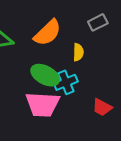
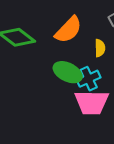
pink trapezoid: (43, 104) -> (92, 102), moved

